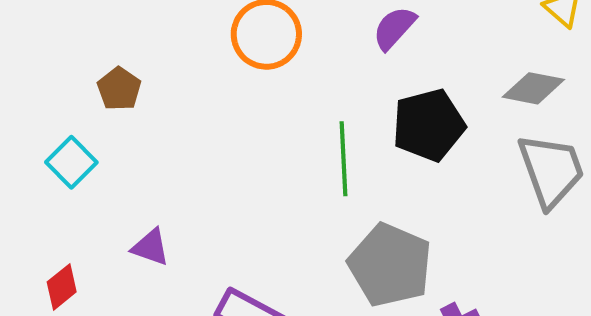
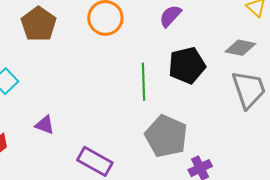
brown pentagon: (119, 89) -> (39, 24), moved, size x1.6

